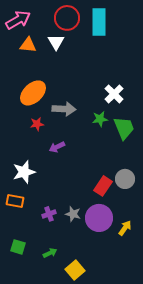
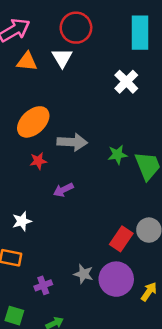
cyan rectangle: (99, 22) -> (140, 33), moved
white cross: (114, 94) -> (126, 82), moved
white star: (24, 172) -> (22, 221), size x0.7
purple cross: (49, 214) -> (43, 285), moved

